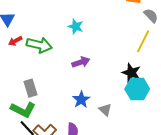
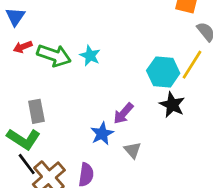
cyan star: (76, 27) -> (90, 56), moved
purple arrow: (81, 62) -> (123, 113), moved, turned 144
cyan hexagon: (137, 89) -> (163, 72), moved

